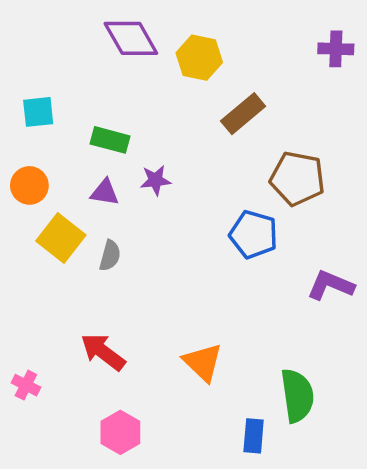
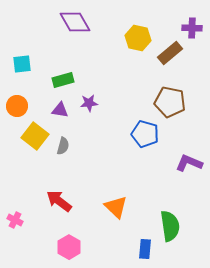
yellow hexagon: (199, 58) -> (138, 38), moved
brown rectangle: (243, 114) -> (170, 53), moved
green rectangle: (110, 140) -> (63, 80), turned -30

